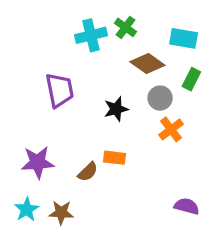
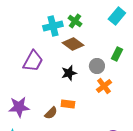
cyan rectangle: (184, 38) -> (117, 16), moved, turned -60
brown diamond: (147, 64) -> (73, 44), moved
purple trapezoid: (60, 90) -> (33, 61), turned 40

